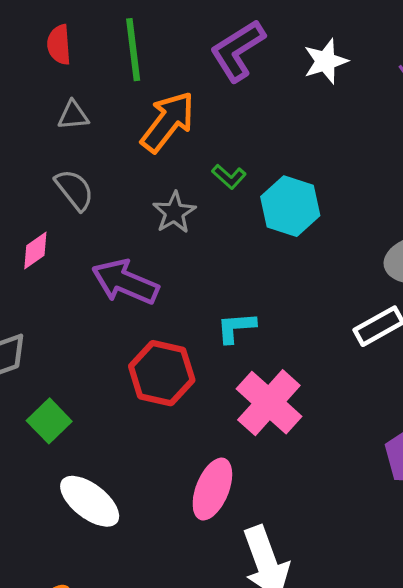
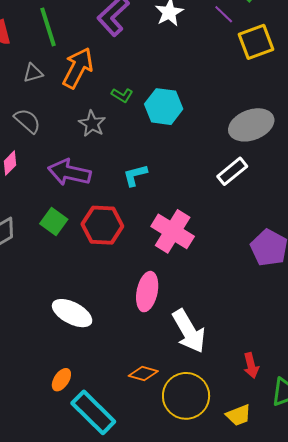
gray triangle: (73, 115) -> (33, 73), moved
cyan L-shape: (236, 328) -> (135, 175), moved
green square: (49, 421) -> (54, 222), moved

